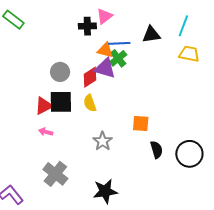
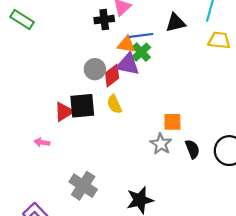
gray circle: (60, 72) -> (95, 69), moved
pink arrow: (46, 132) -> (42, 142), moved
gray star: (103, 141) -> (161, 144), moved

